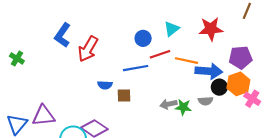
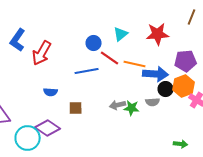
red line: (160, 54) -> (110, 58), turned 54
blue semicircle: (105, 85) -> (51, 92), moved
brown square: (124, 96) -> (76, 108), moved

